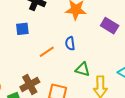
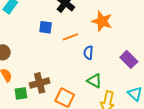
purple rectangle: (110, 26) -> (129, 59), moved
orange line: (47, 52) -> (70, 37), moved

